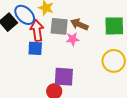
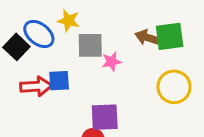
brown arrow: (79, 24) -> (148, 38), moved
red arrow: (37, 30) -> (36, 86), moved, turned 100

